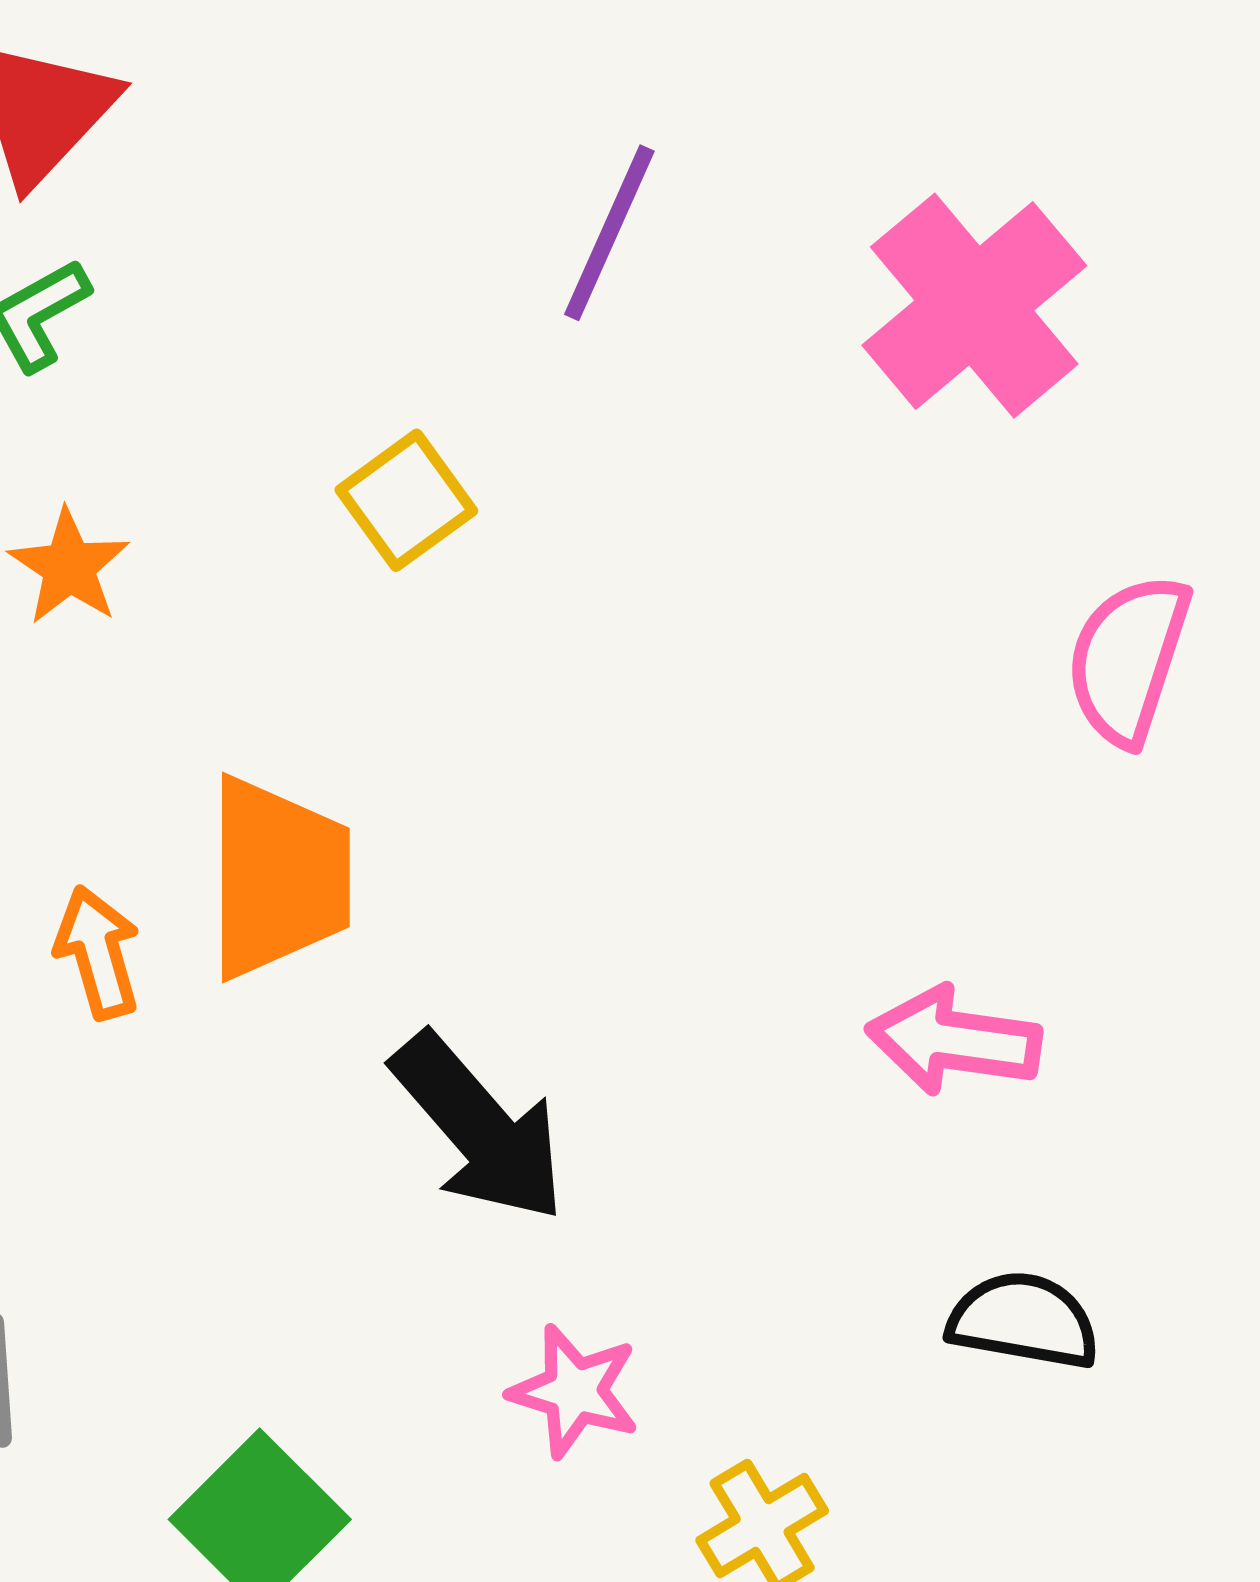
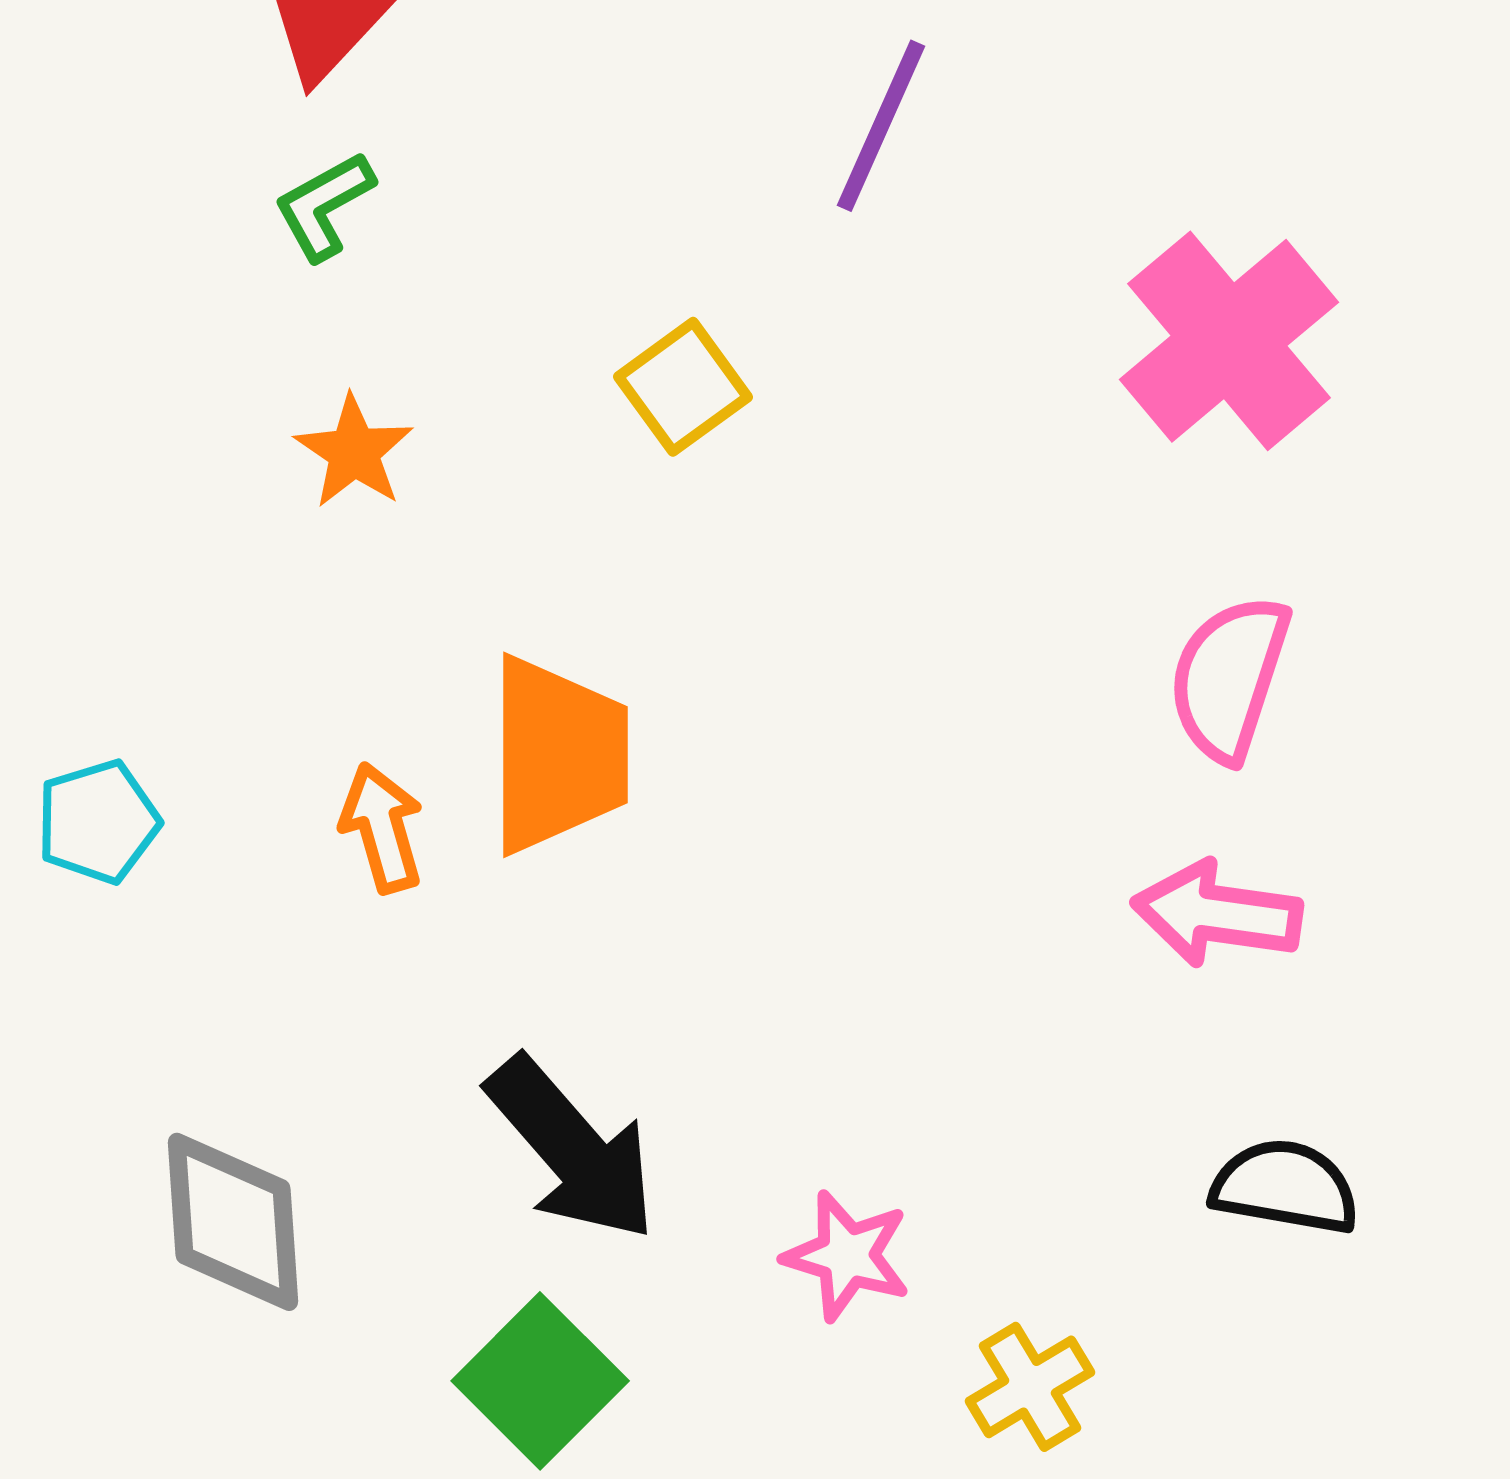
pink cross: (974, 306) -> (1229, 341), moved
pink semicircle: (1128, 659) -> (1229, 678), moved
black arrow: (479, 1128) -> (572, 1149), moved

